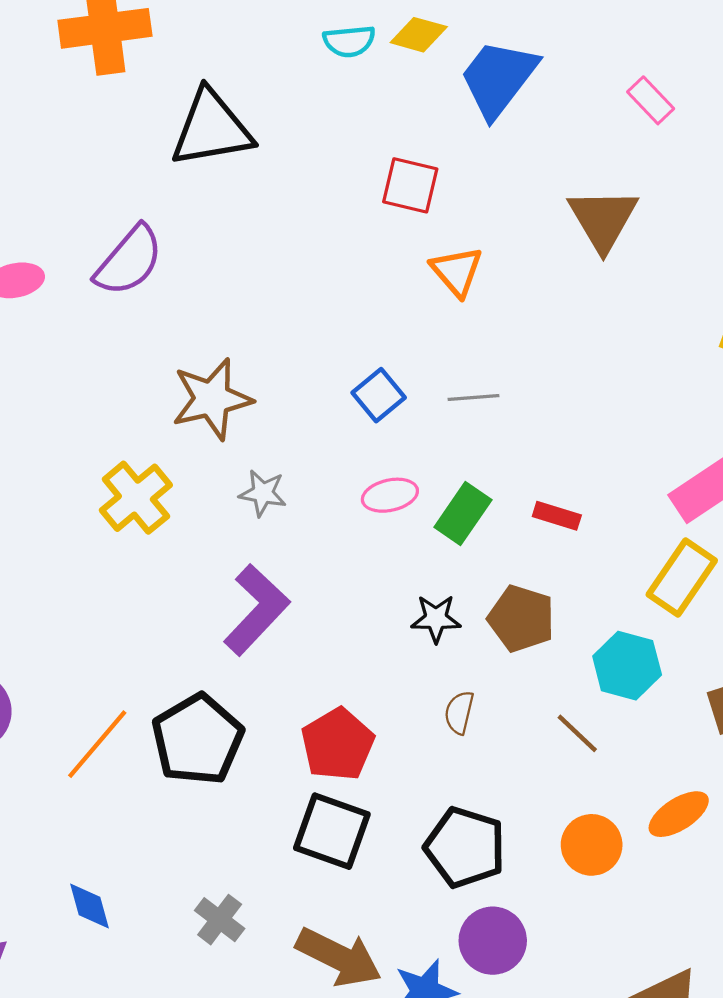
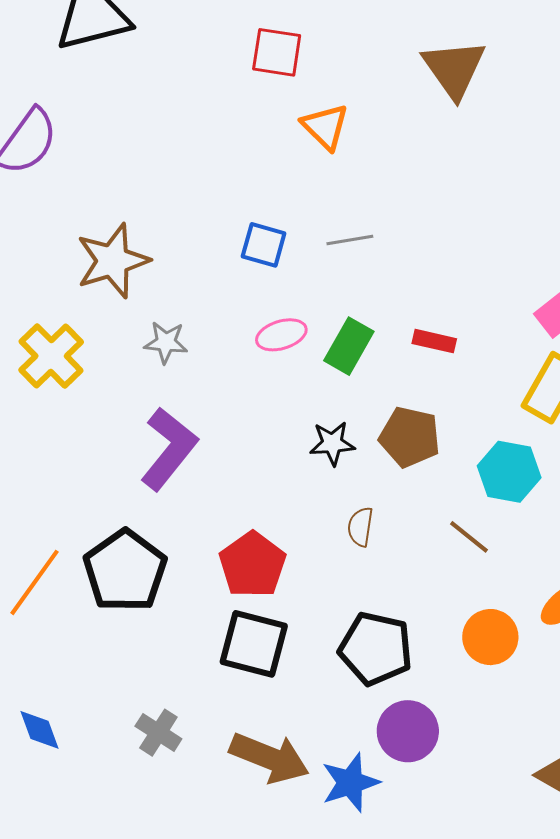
blue square: (379, 395) -> (264, 245), turned -30

